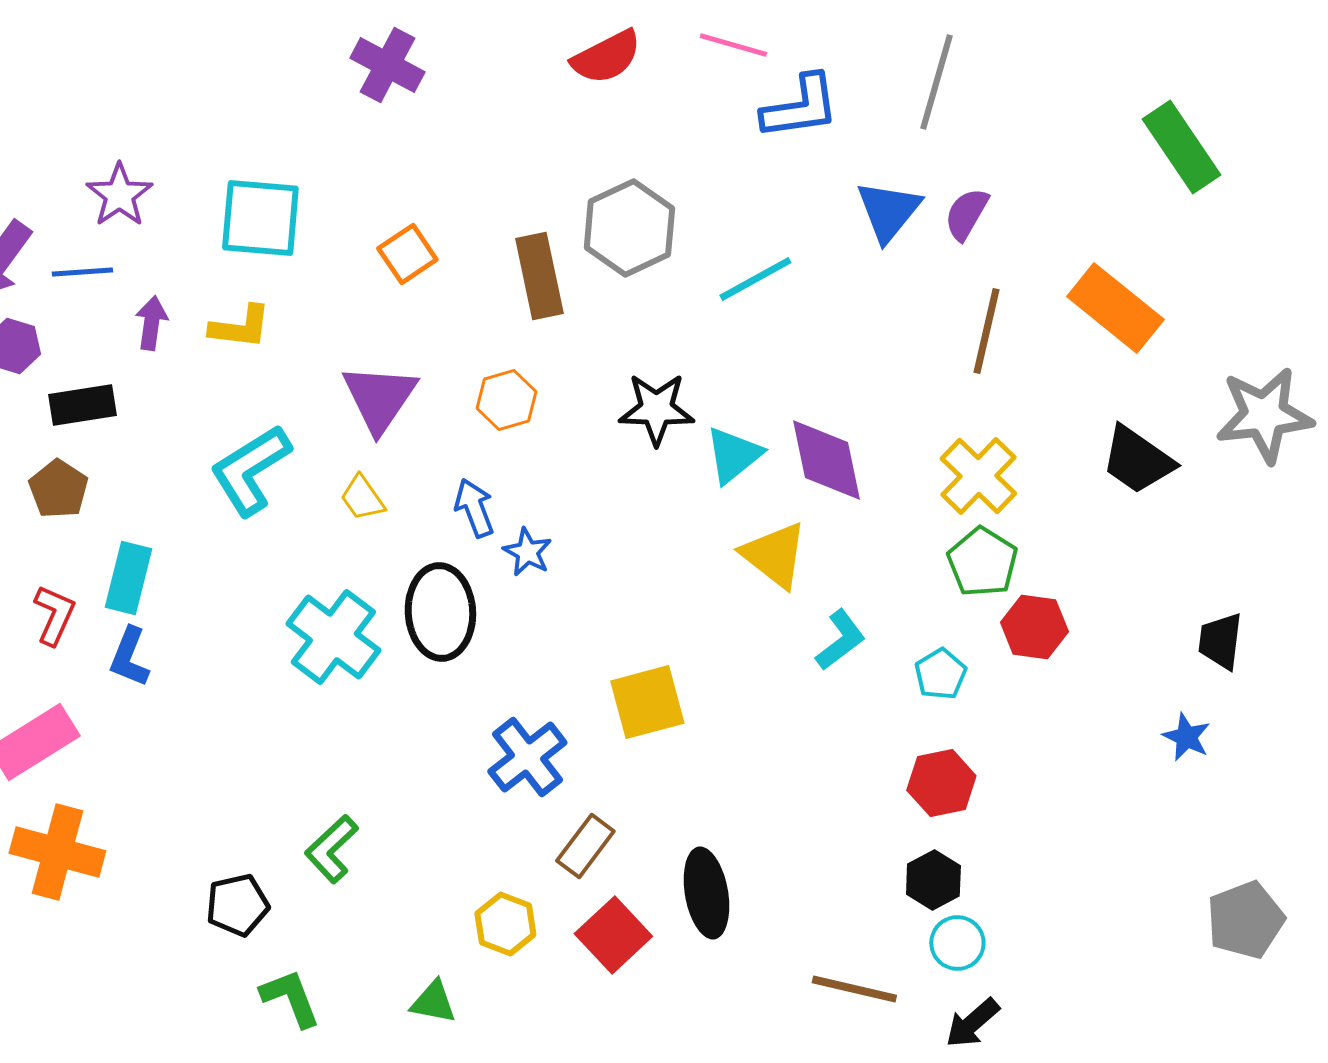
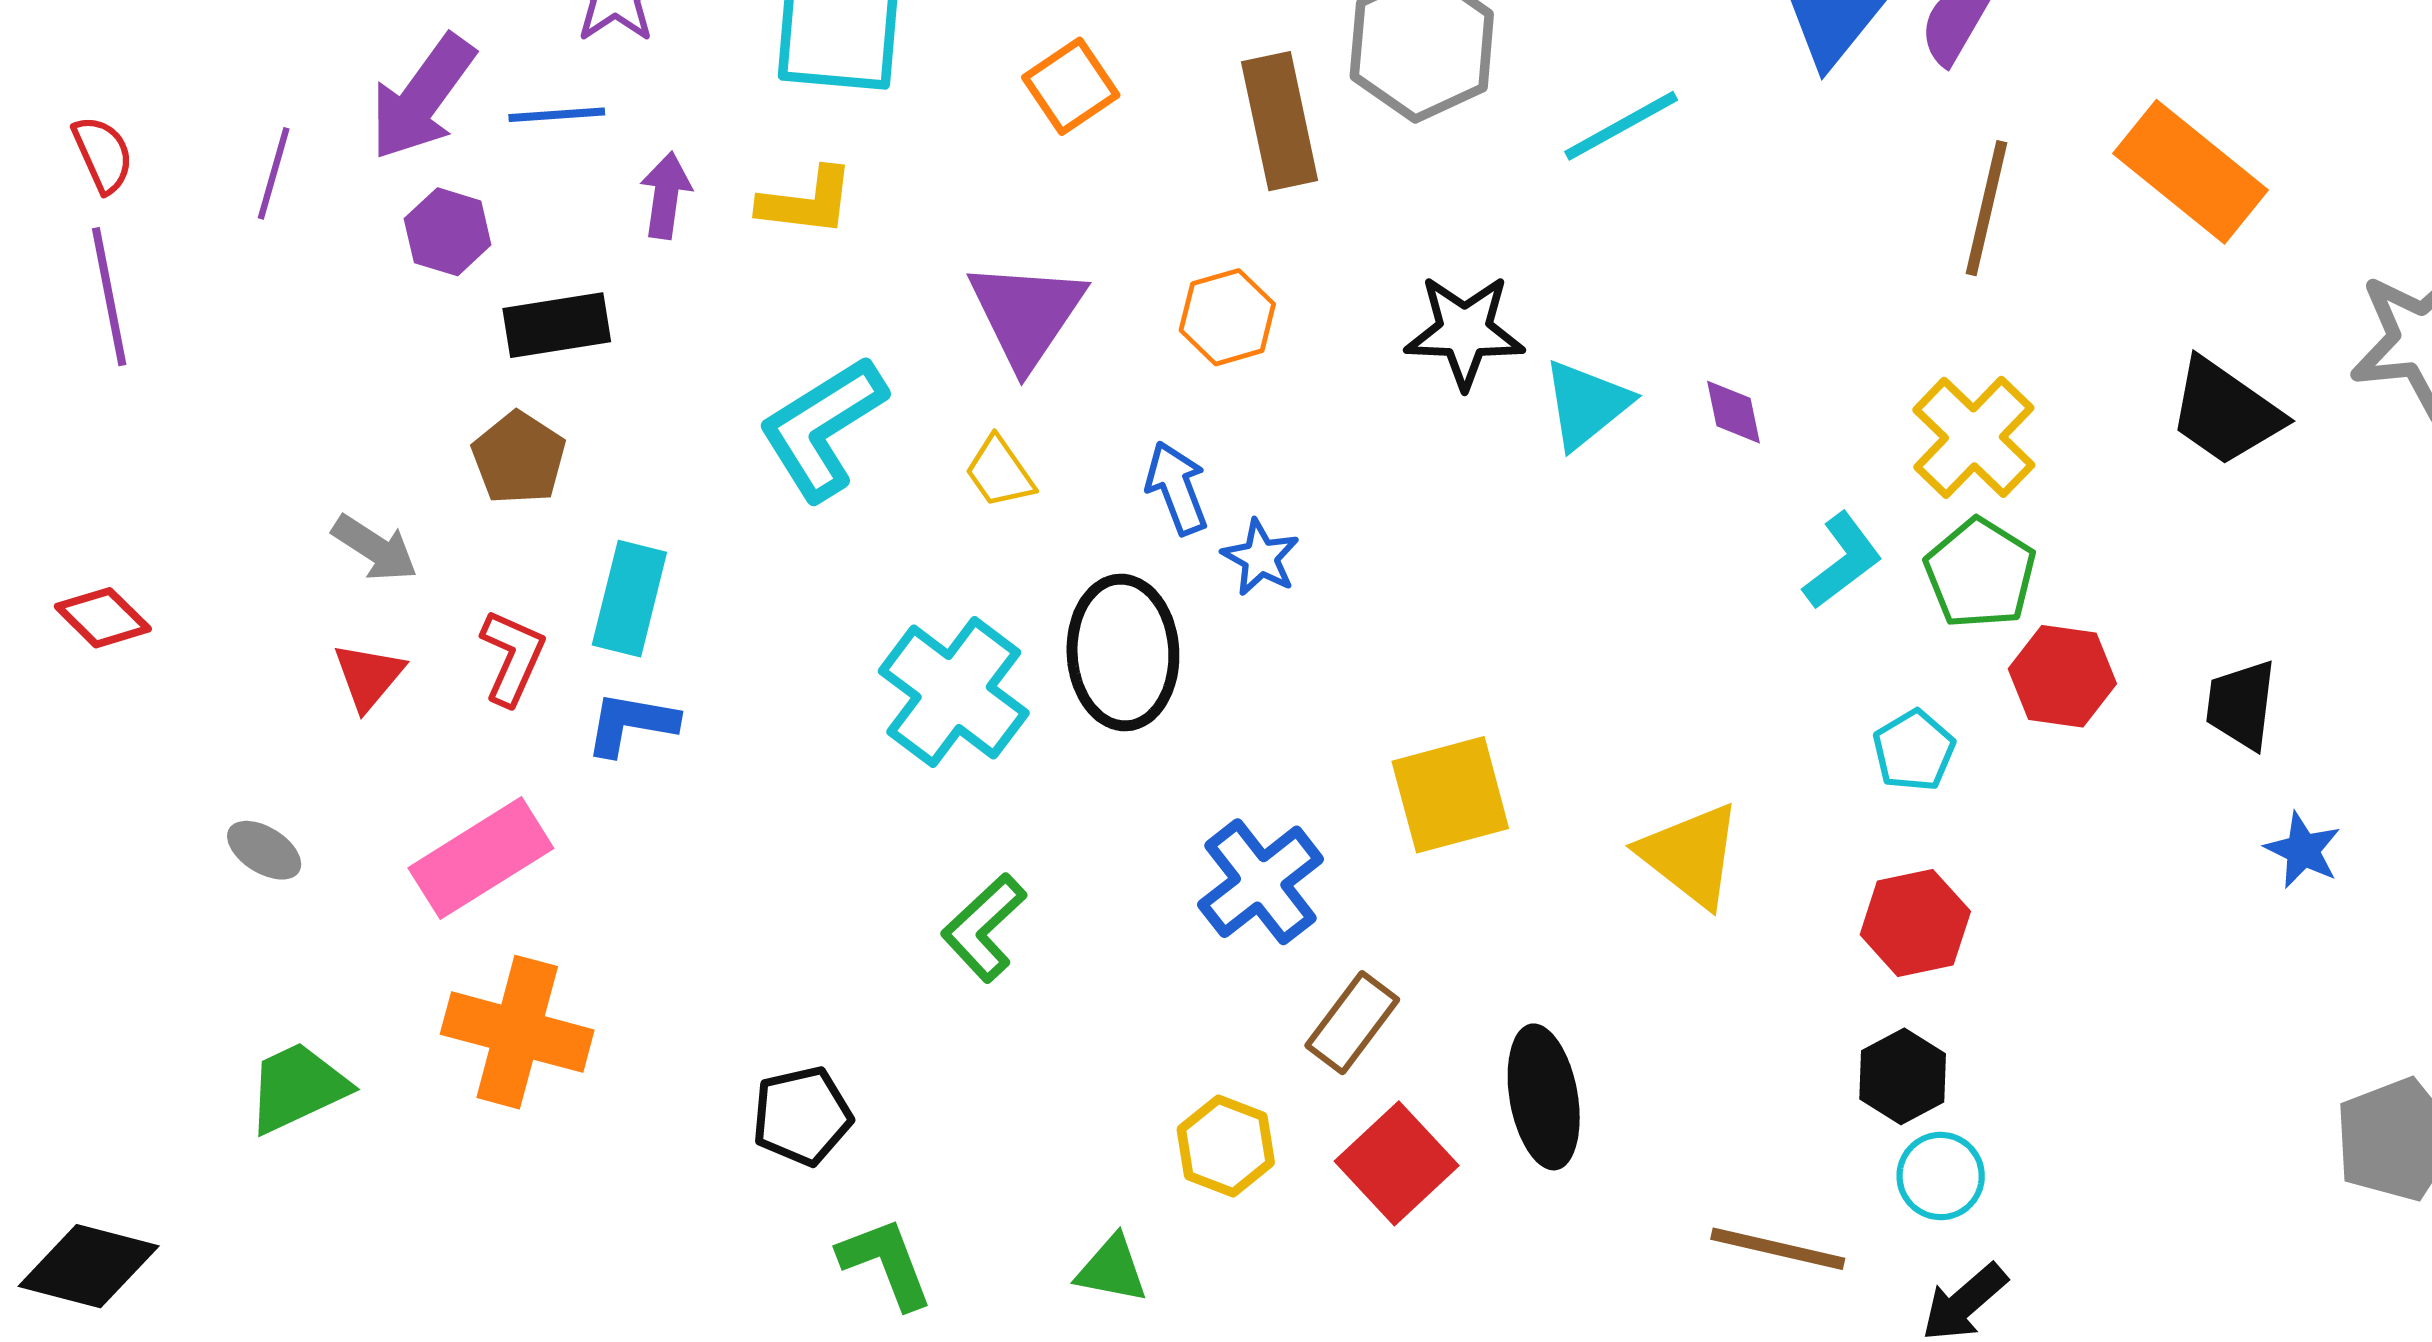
purple diamond: (826, 460) -> (1733, 412), size x0.5
yellow triangle: (774, 555) -> (1691, 855), moved
cyan L-shape: (840, 640) -> (1843, 561), moved
black trapezoid: (1220, 641) -> (2241, 705), moved
blue L-shape: (129, 657) -> (631, 724), turned 78
green L-shape: (331, 849) -> (984, 928), moved

